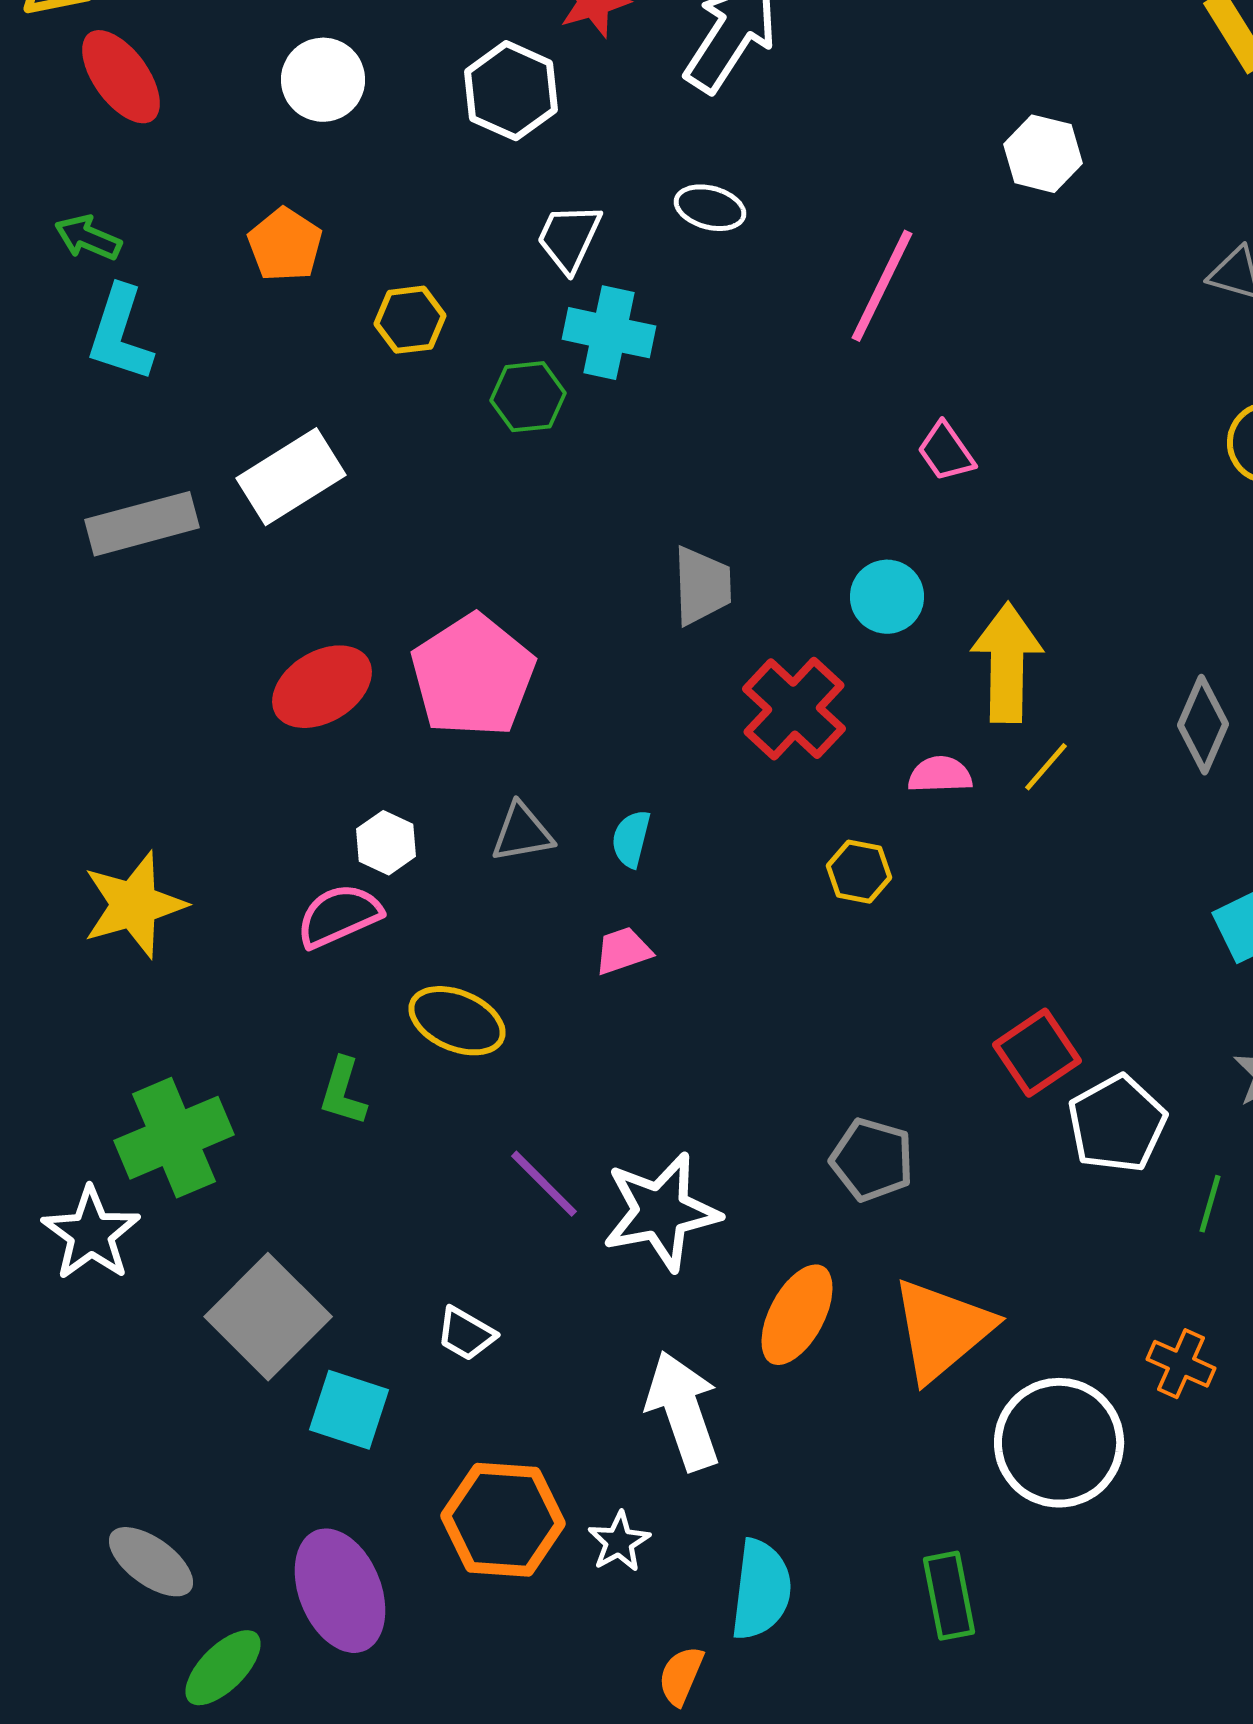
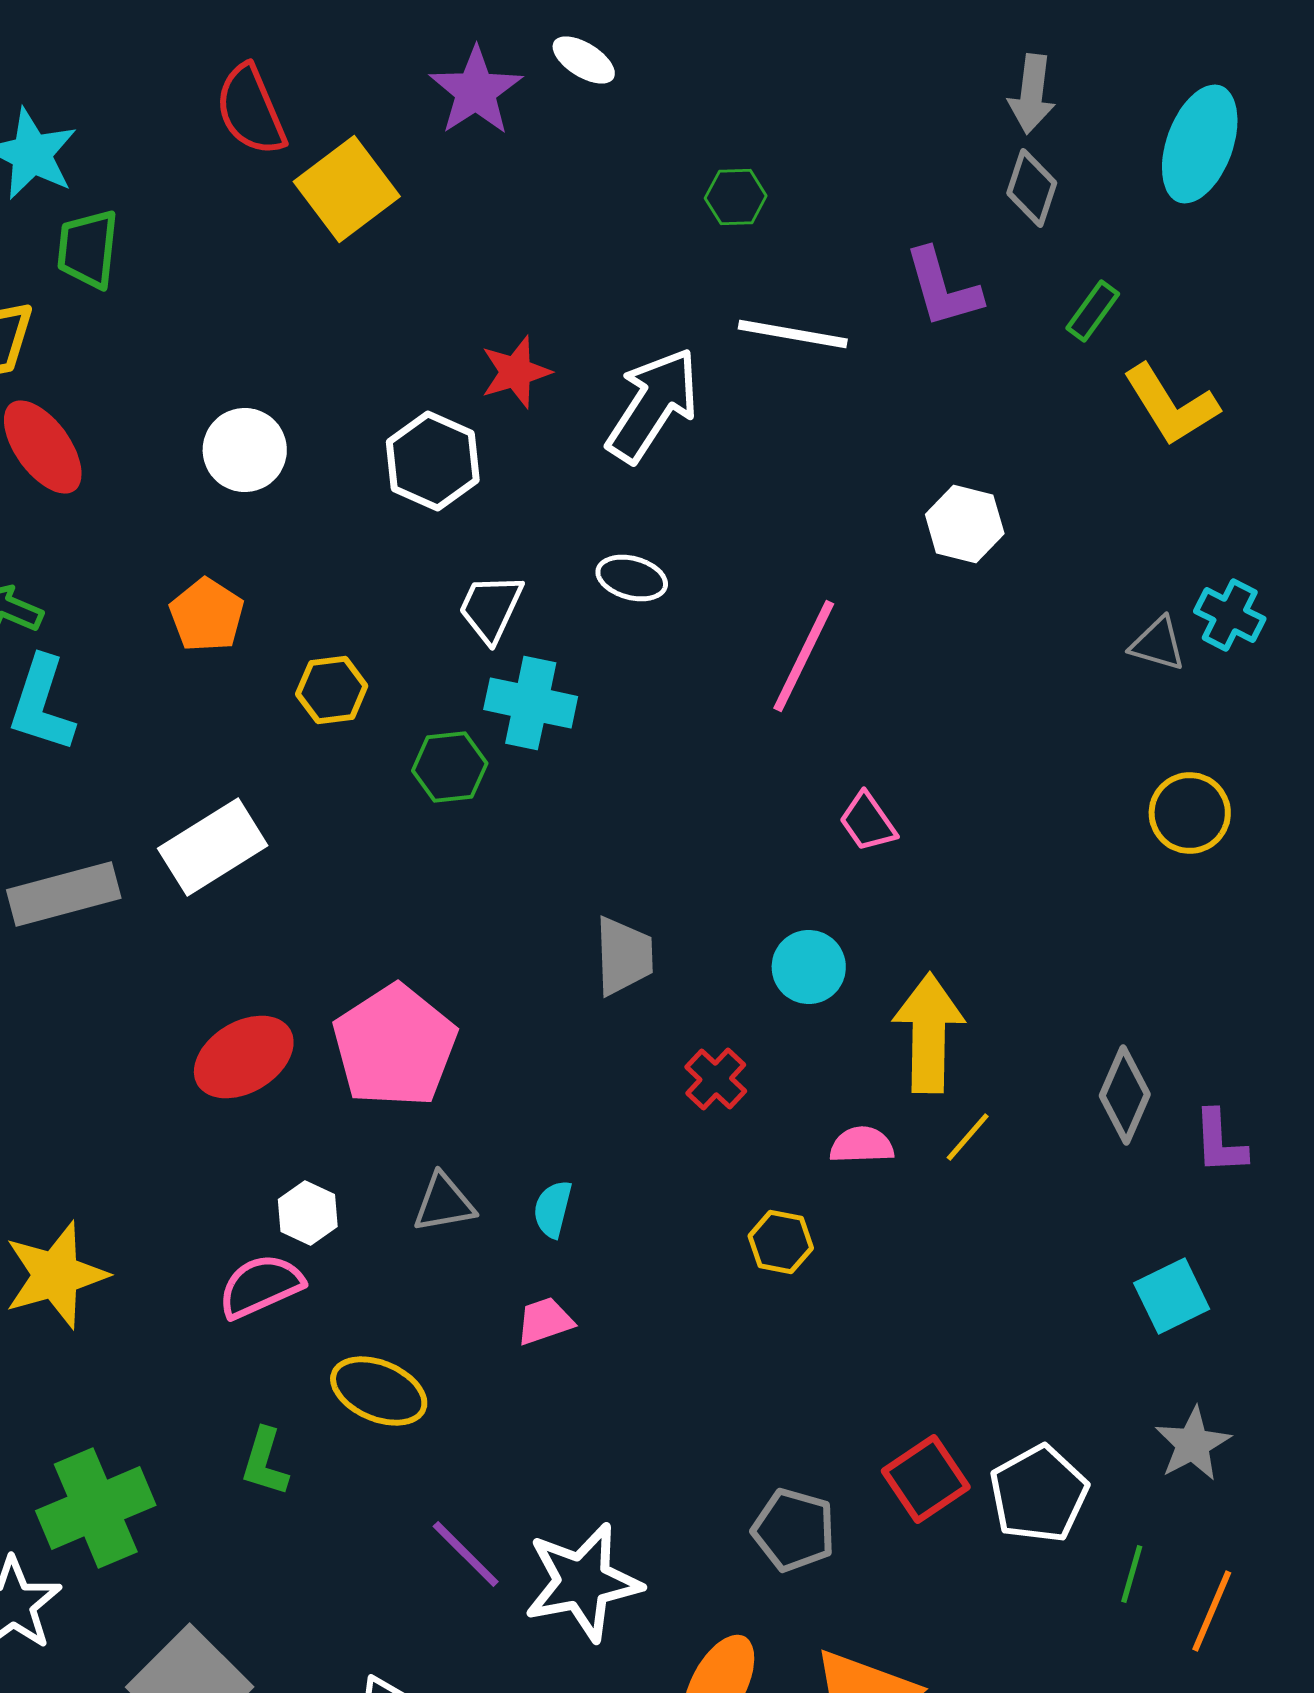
red cross: (794, 709) -> (716, 1079), size x0.6
red square: (1037, 1053) -> (926, 1479), moved

